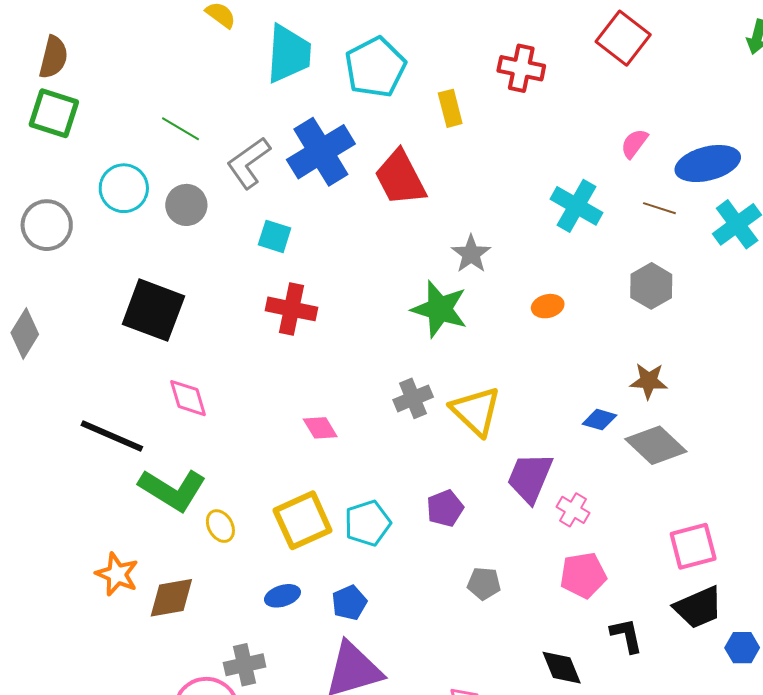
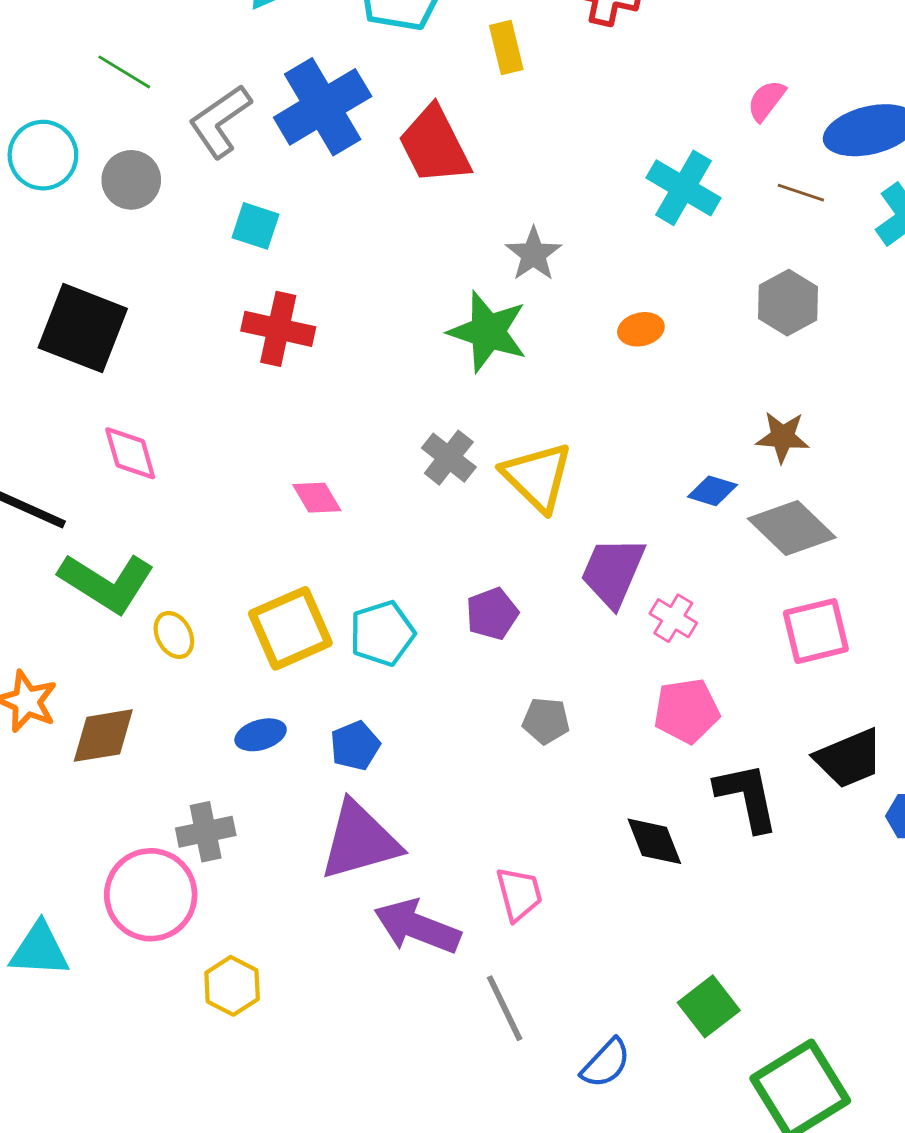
gray cross: (413, 398) -> (449, 458), turned -30
pink square: (693, 546) -> (816, 631), moved
black L-shape: (627, 635) -> (747, 797), size x1.4

